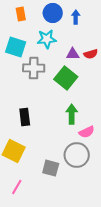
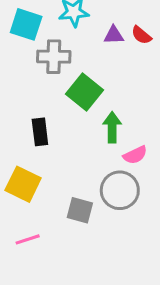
red semicircle: (91, 54) -> (141, 35), turned 56
green square: (66, 78) -> (84, 92), moved
pink line: (17, 187) -> (28, 239), turned 42

